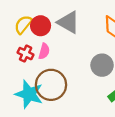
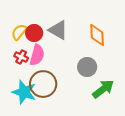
pink semicircle: (44, 51) -> (37, 55), size x1.5

